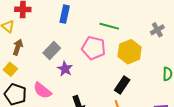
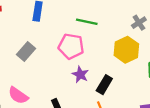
yellow hexagon: (130, 52) -> (126, 50), moved
purple star: (65, 69) -> (80, 74), moved

